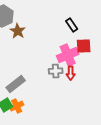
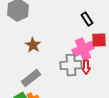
brown star: (18, 31) -> (33, 45), moved
gray cross: (56, 71) -> (71, 65), size x1.5

